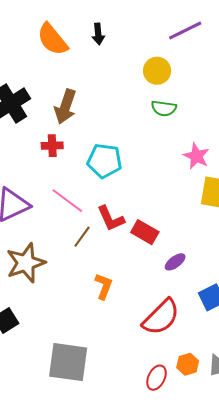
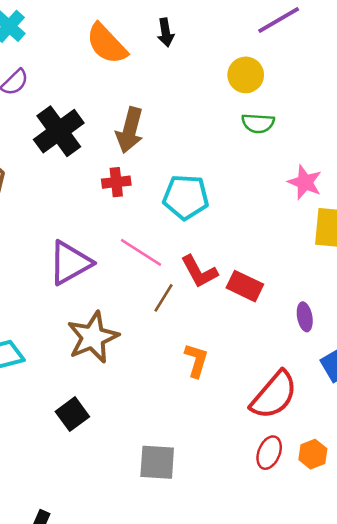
purple ellipse: (175, 262) -> (305, 317), moved, turned -60
gray square: (68, 362) -> (157, 462), size x0.7
red ellipse: (157, 378) -> (269, 453), moved

